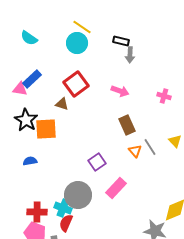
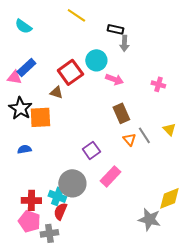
cyan circle: (77, 43) -> (96, 60), moved

